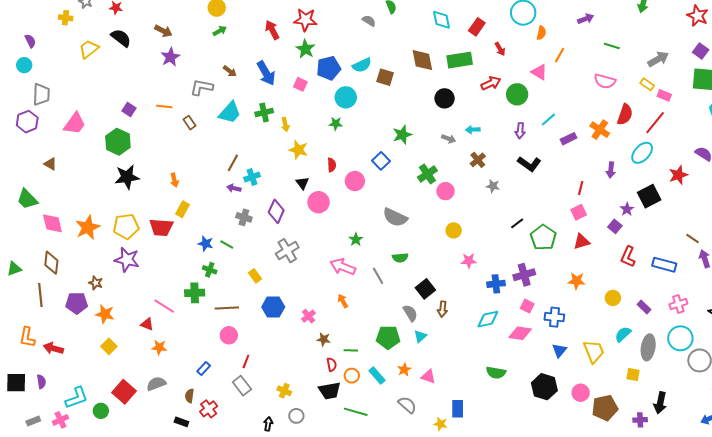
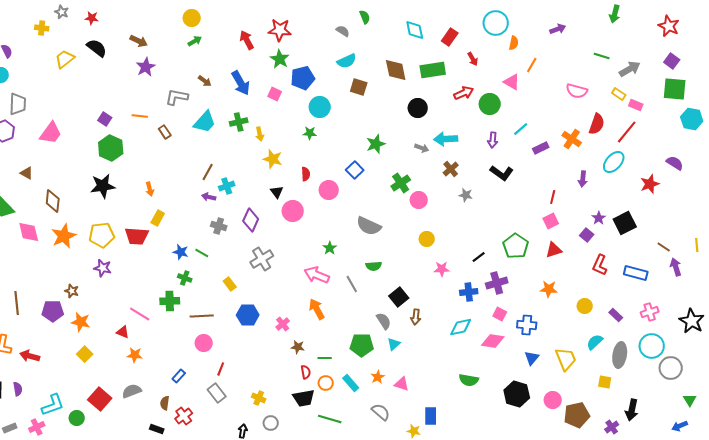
green line: (612, 46) -> (602, 56), moved
cyan semicircle: (362, 65) -> (347, 61), moved
cyan arrow: (473, 130) -> (446, 139), size x1.6
green hexagon: (118, 142) -> (111, 148), moved
black square: (649, 196) -> (625, 223), moved
black line: (517, 223) -> (479, 257), moved
purple star: (127, 260) -> (103, 268), size x0.7
brown diamond: (51, 263) -> (53, 201), moved
orange arrow: (343, 301) -> (317, 309), size x1.5
purple cross: (640, 420) -> (612, 427), turned -32

